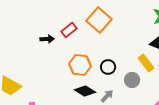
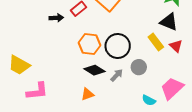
black circle: (108, 67) -> (118, 46), size x1.6
gray circle: (132, 80) -> (139, 67), moved

